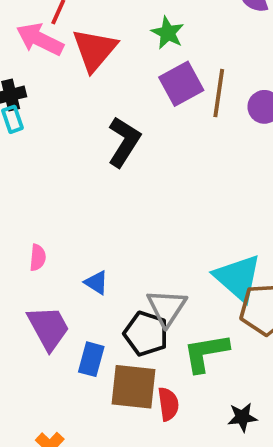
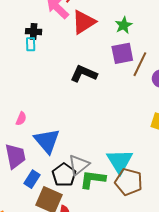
black L-shape: (124, 142) -> (84, 74), turned -116
blue triangle: (96, 283) -> (47, 141), size x2.0
green L-shape: (206, 353) -> (93, 179), moved

